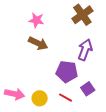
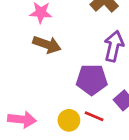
yellow circle: (40, 98) -> (69, 120), moved

